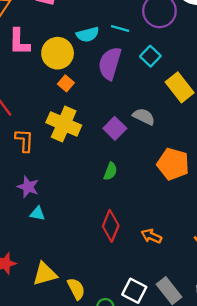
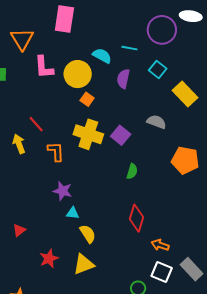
cyan semicircle: (88, 34) -> (102, 56), turned -132
purple semicircle: (110, 63) -> (123, 79), size x0.7
purple square: (115, 128) -> (121, 135), moved
orange arrow: (151, 236) -> (160, 245), moved
yellow semicircle: (76, 289) -> (88, 234), moved

